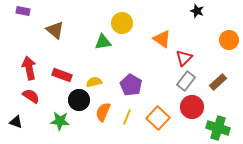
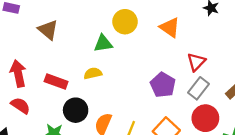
orange triangle: (162, 39) -> (170, 27), moved
yellow semicircle: (94, 82) -> (93, 73), moved
purple pentagon: (131, 85) -> (163, 85), moved

